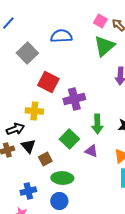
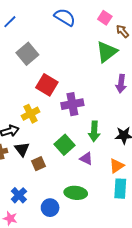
pink square: (100, 21) -> (105, 18), moved
blue semicircle: (61, 36) -> (65, 17), moved, turned 30
yellow cross: (34, 111) -> (31, 114), turned -36
green ellipse: (62, 178) -> (76, 193), moved
blue cross: (28, 191) -> (19, 195), turned -35

